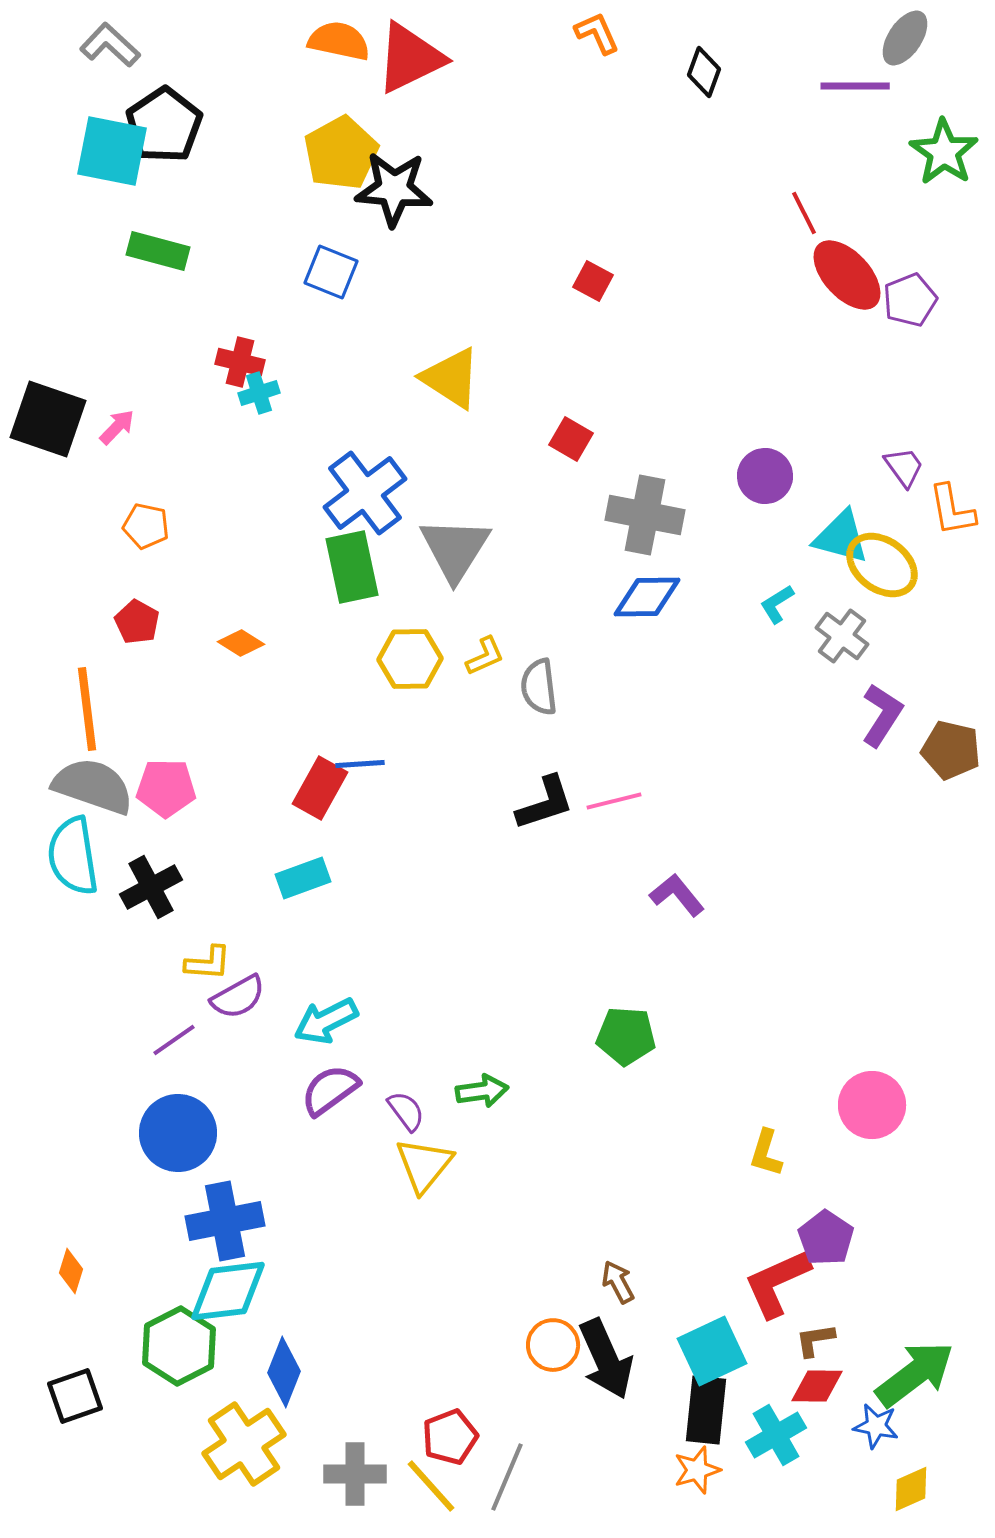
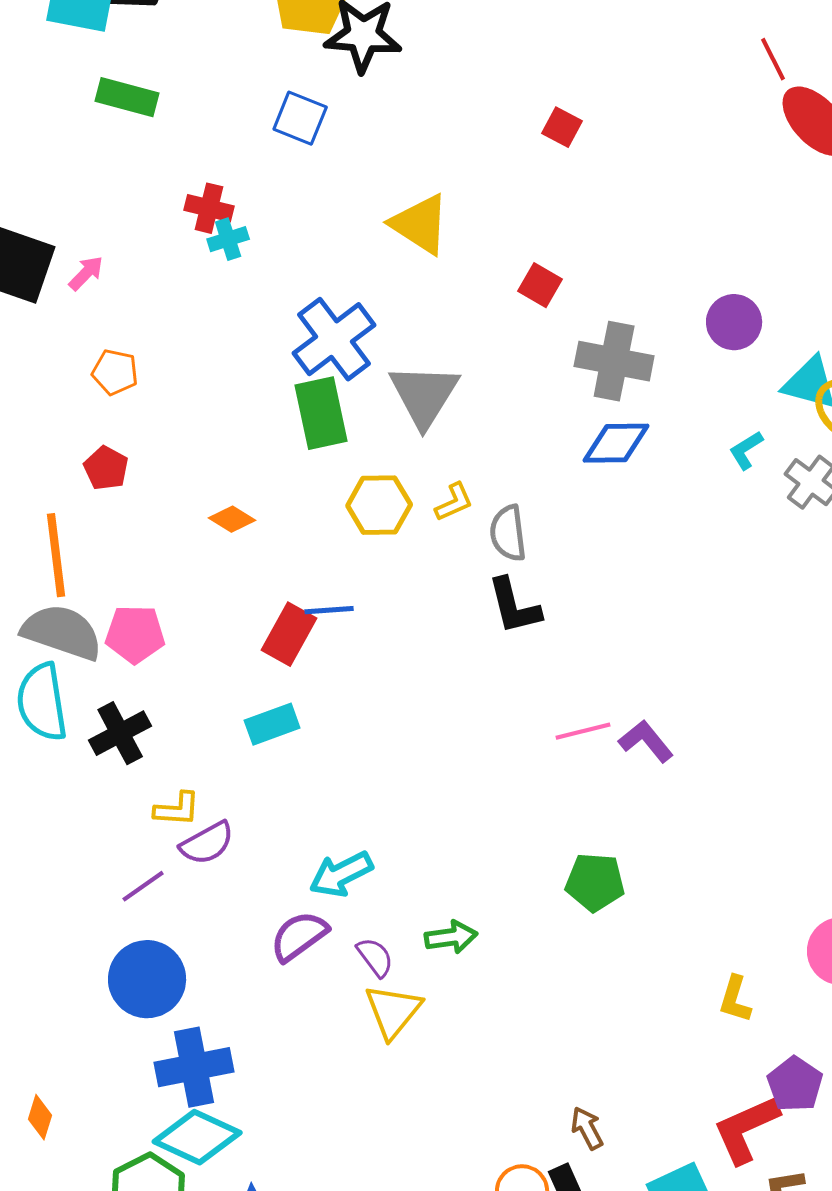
orange diamond: (241, 643) -> (232, 519), moved
pink line: (614, 801) -> (583, 731), moved
black L-shape: (545, 803) -> (514, 606), moved, turned 94
cyan arrow: (326, 1021) -> (341, 874), moved
cyan diamond: (228, 1291) -> (197, 1137), turned 32

